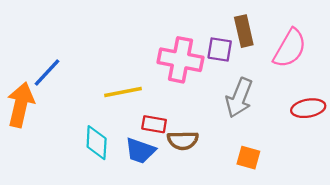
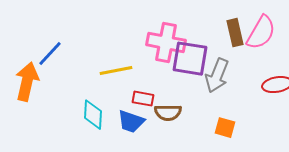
brown rectangle: (244, 31) -> (235, 33), moved
purple square: (220, 49) -> (190, 59), moved, size x1.6

